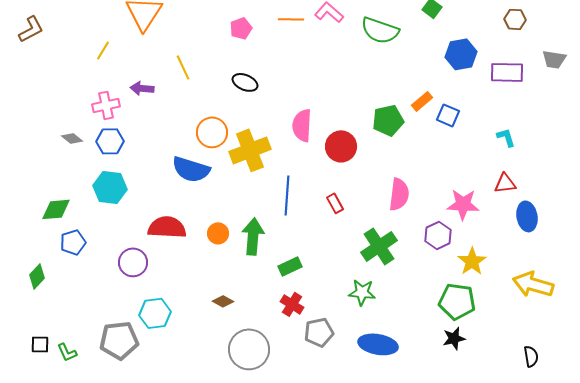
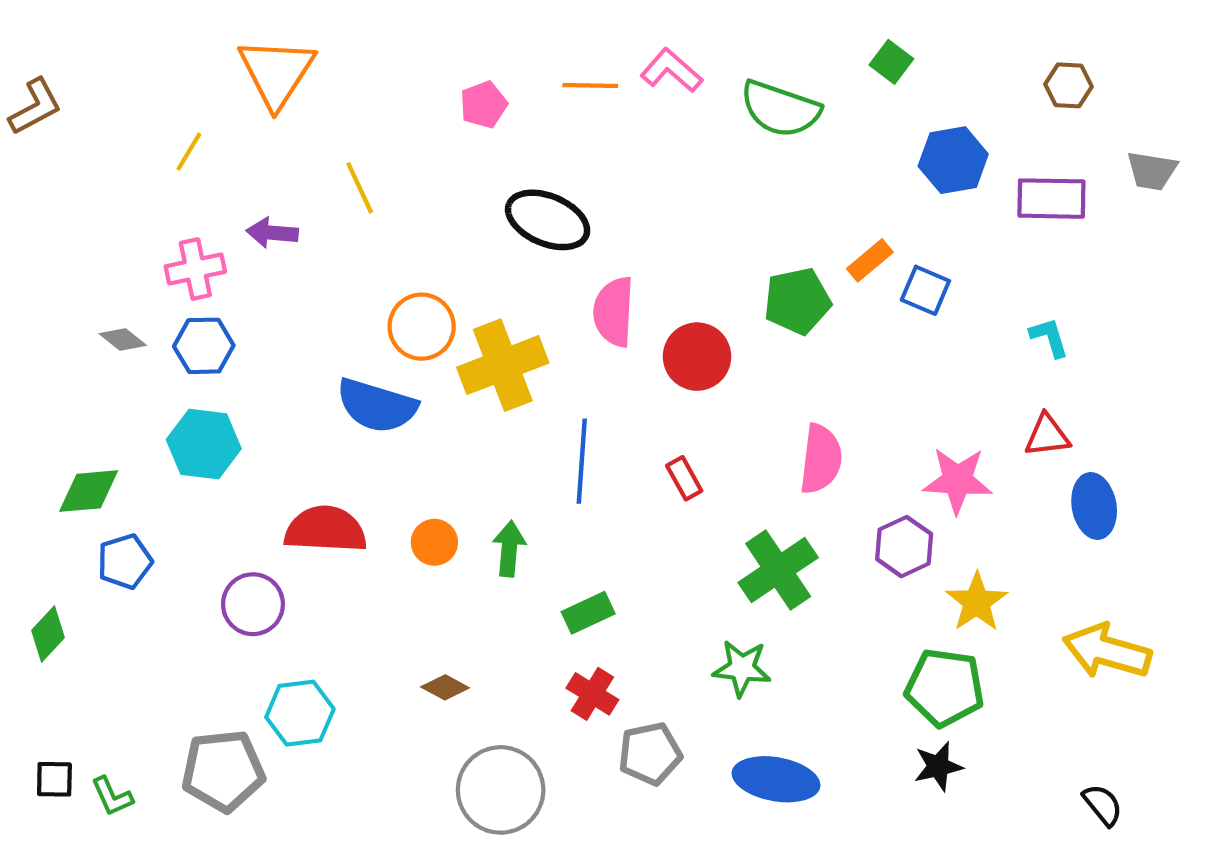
black ellipse: (245, 82) -> (548, 220), moved, size x1.5
green arrow: (253, 236) -> (509, 549), size x0.7
black semicircle: (531, 356) -> (1103, 805), turned -30

